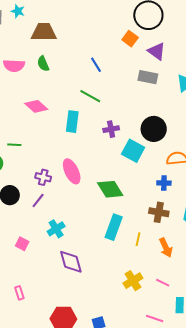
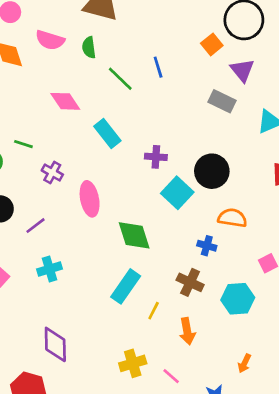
green line: (90, 96) -> (120, 79), moved
cyan rectangle: (72, 122) -> (107, 134), turned -60
purple cross: (43, 177) -> (52, 172), moved
purple diamond: (71, 262) -> (55, 344), moved

